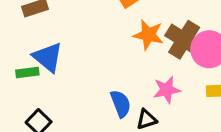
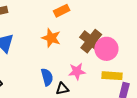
orange star: (148, 35) -> (51, 38), moved

